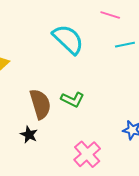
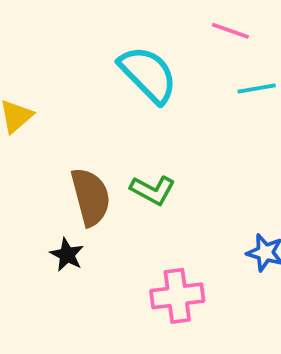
pink cross: (87, 154) -> (177, 296), turned 32

